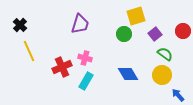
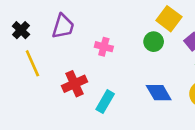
yellow square: (136, 16) -> (169, 19), turned -36
purple trapezoid: (80, 24) -> (63, 26), moved
pink cross: (85, 58) -> (104, 47), moved

